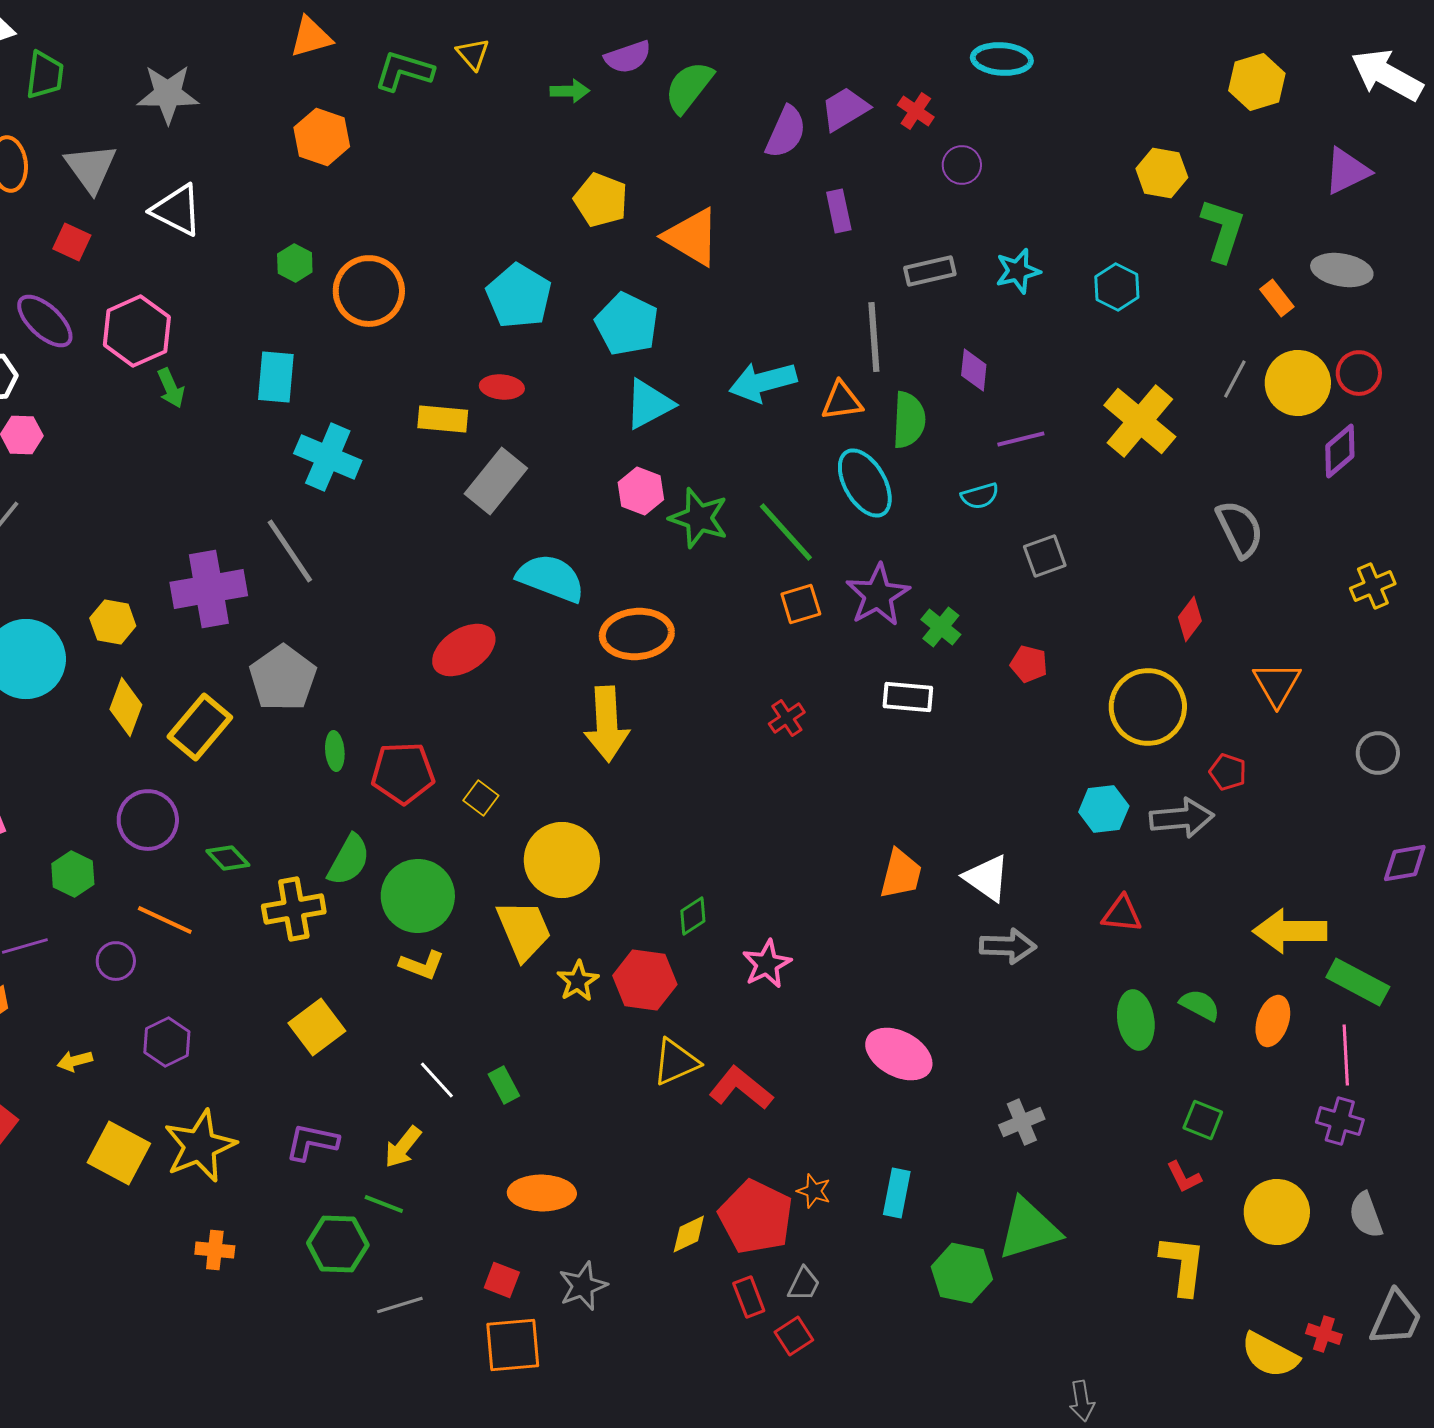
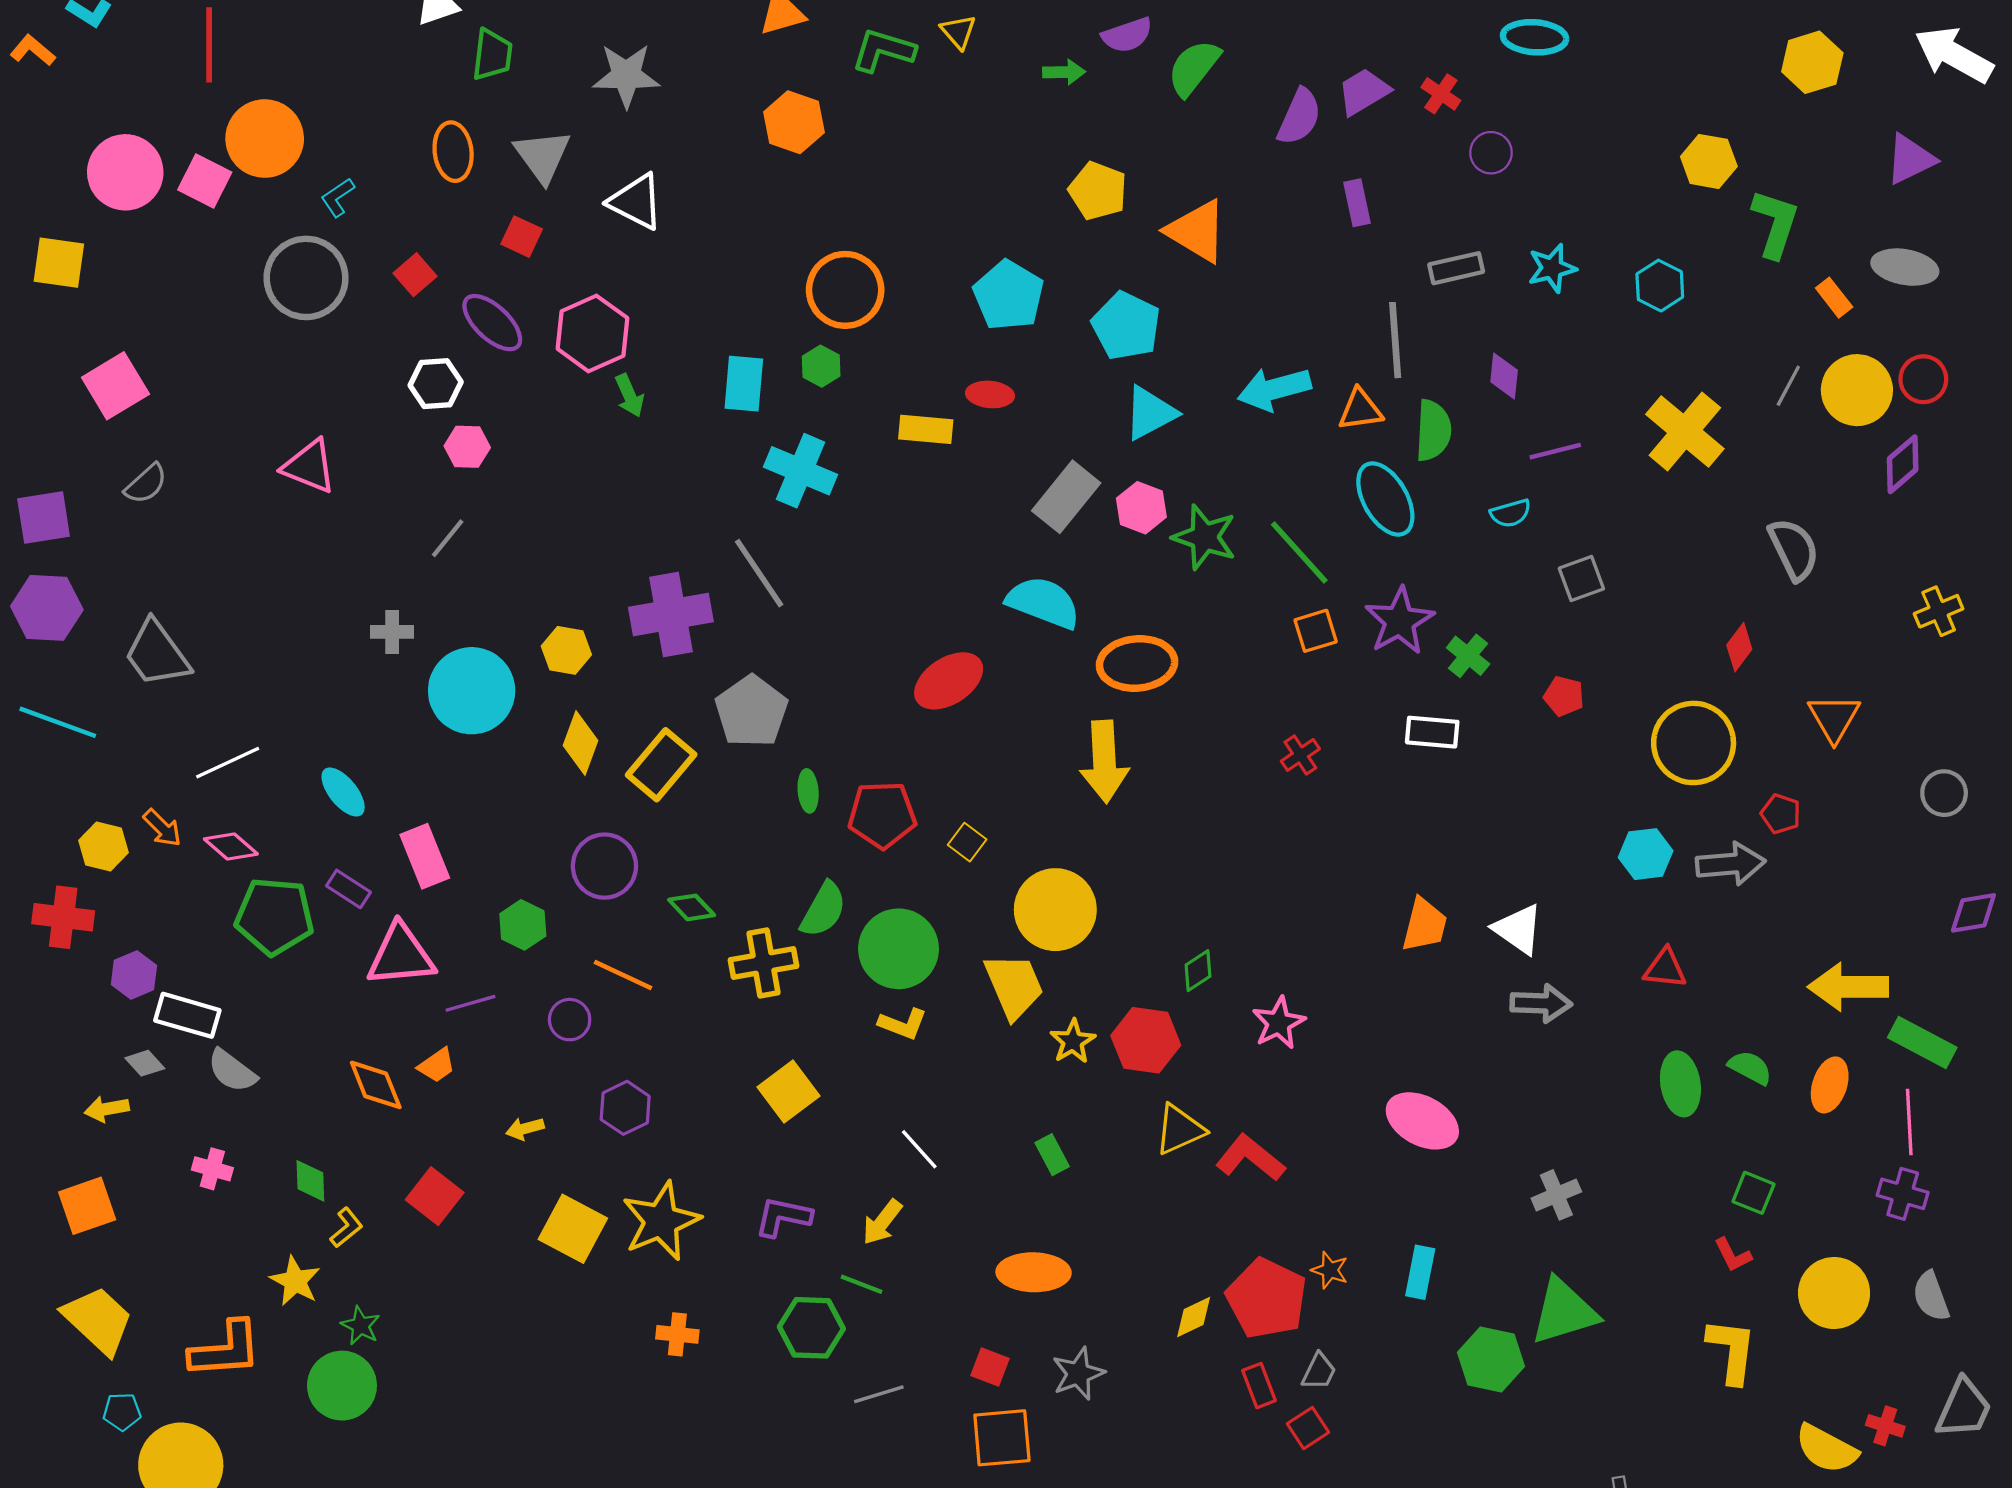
green hexagon: (295, 263) -> (821, 366), moved
gray rectangle: (496, 481) -> (1066, 497), moved
green rectangle: (504, 1085) -> (1052, 1155), moved

